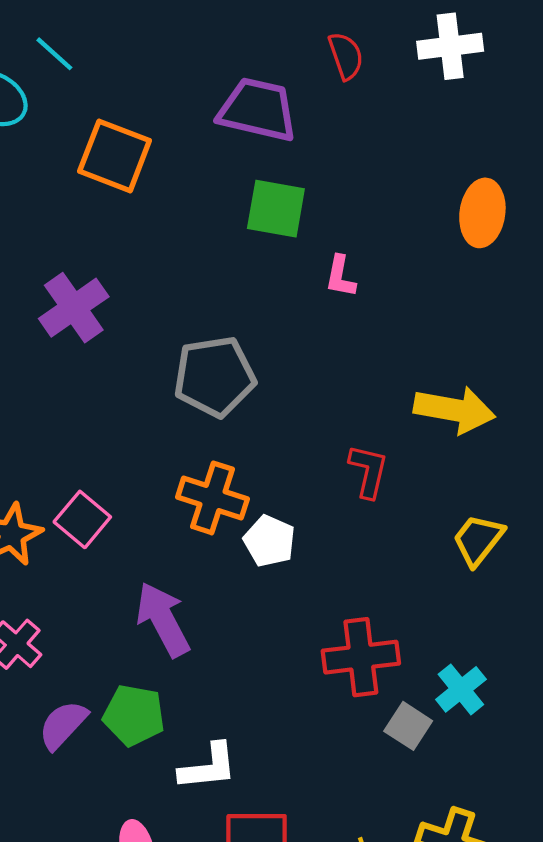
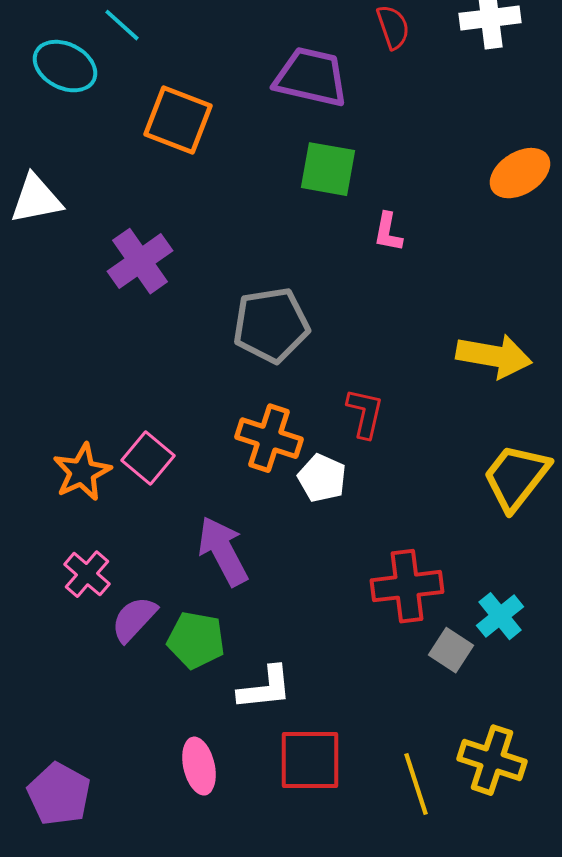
orange ellipse: (482, 213) -> (520, 173), turned 50
red L-shape: (368, 471) -> (365, 413), moved
yellow trapezoid: (478, 540) -> (516, 477), size x1.4
purple semicircle: (63, 725) -> (134, 619), moved

